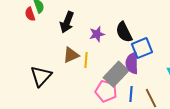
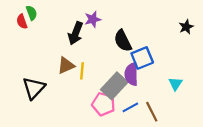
black arrow: (67, 22) -> (76, 33), moved
purple star: (97, 34) -> (93, 19), moved
blue line: (131, 94) -> (130, 107), turned 56

